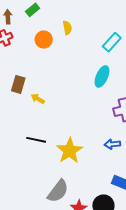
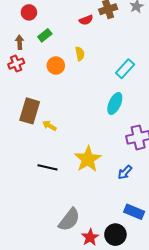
brown rectangle: (18, 84) -> (30, 111), size x1.4
blue arrow: (112, 144) -> (125, 172), turned -42
yellow star: (70, 151) -> (88, 159), moved

